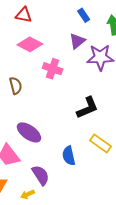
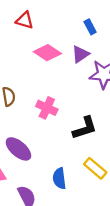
pink diamond: (30, 44) -> (47, 53), moved
pink cross: (53, 69) -> (47, 108), moved

